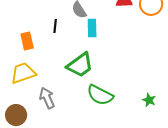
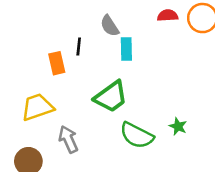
orange rectangle: (27, 41) -> (57, 63), moved
green star: (149, 100) -> (178, 126), moved

